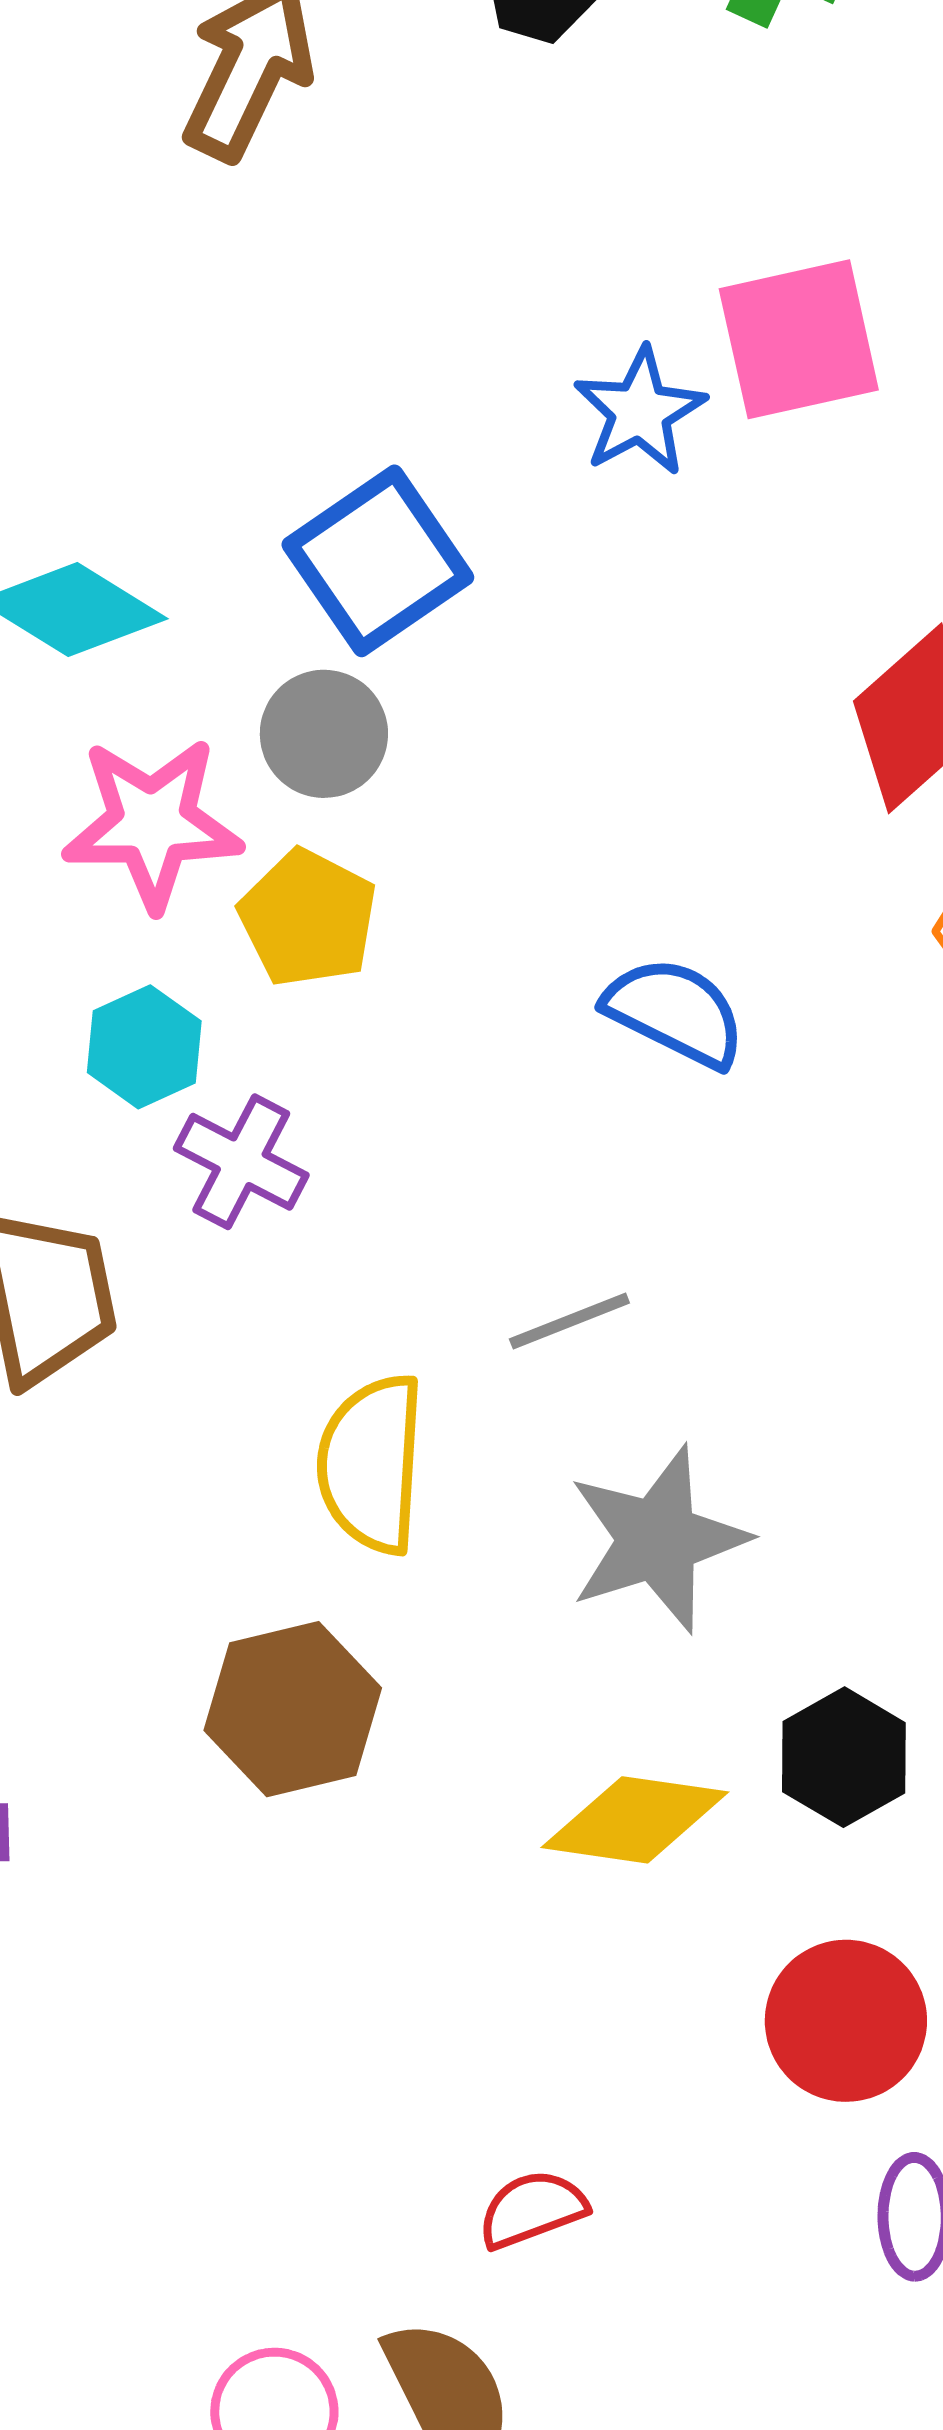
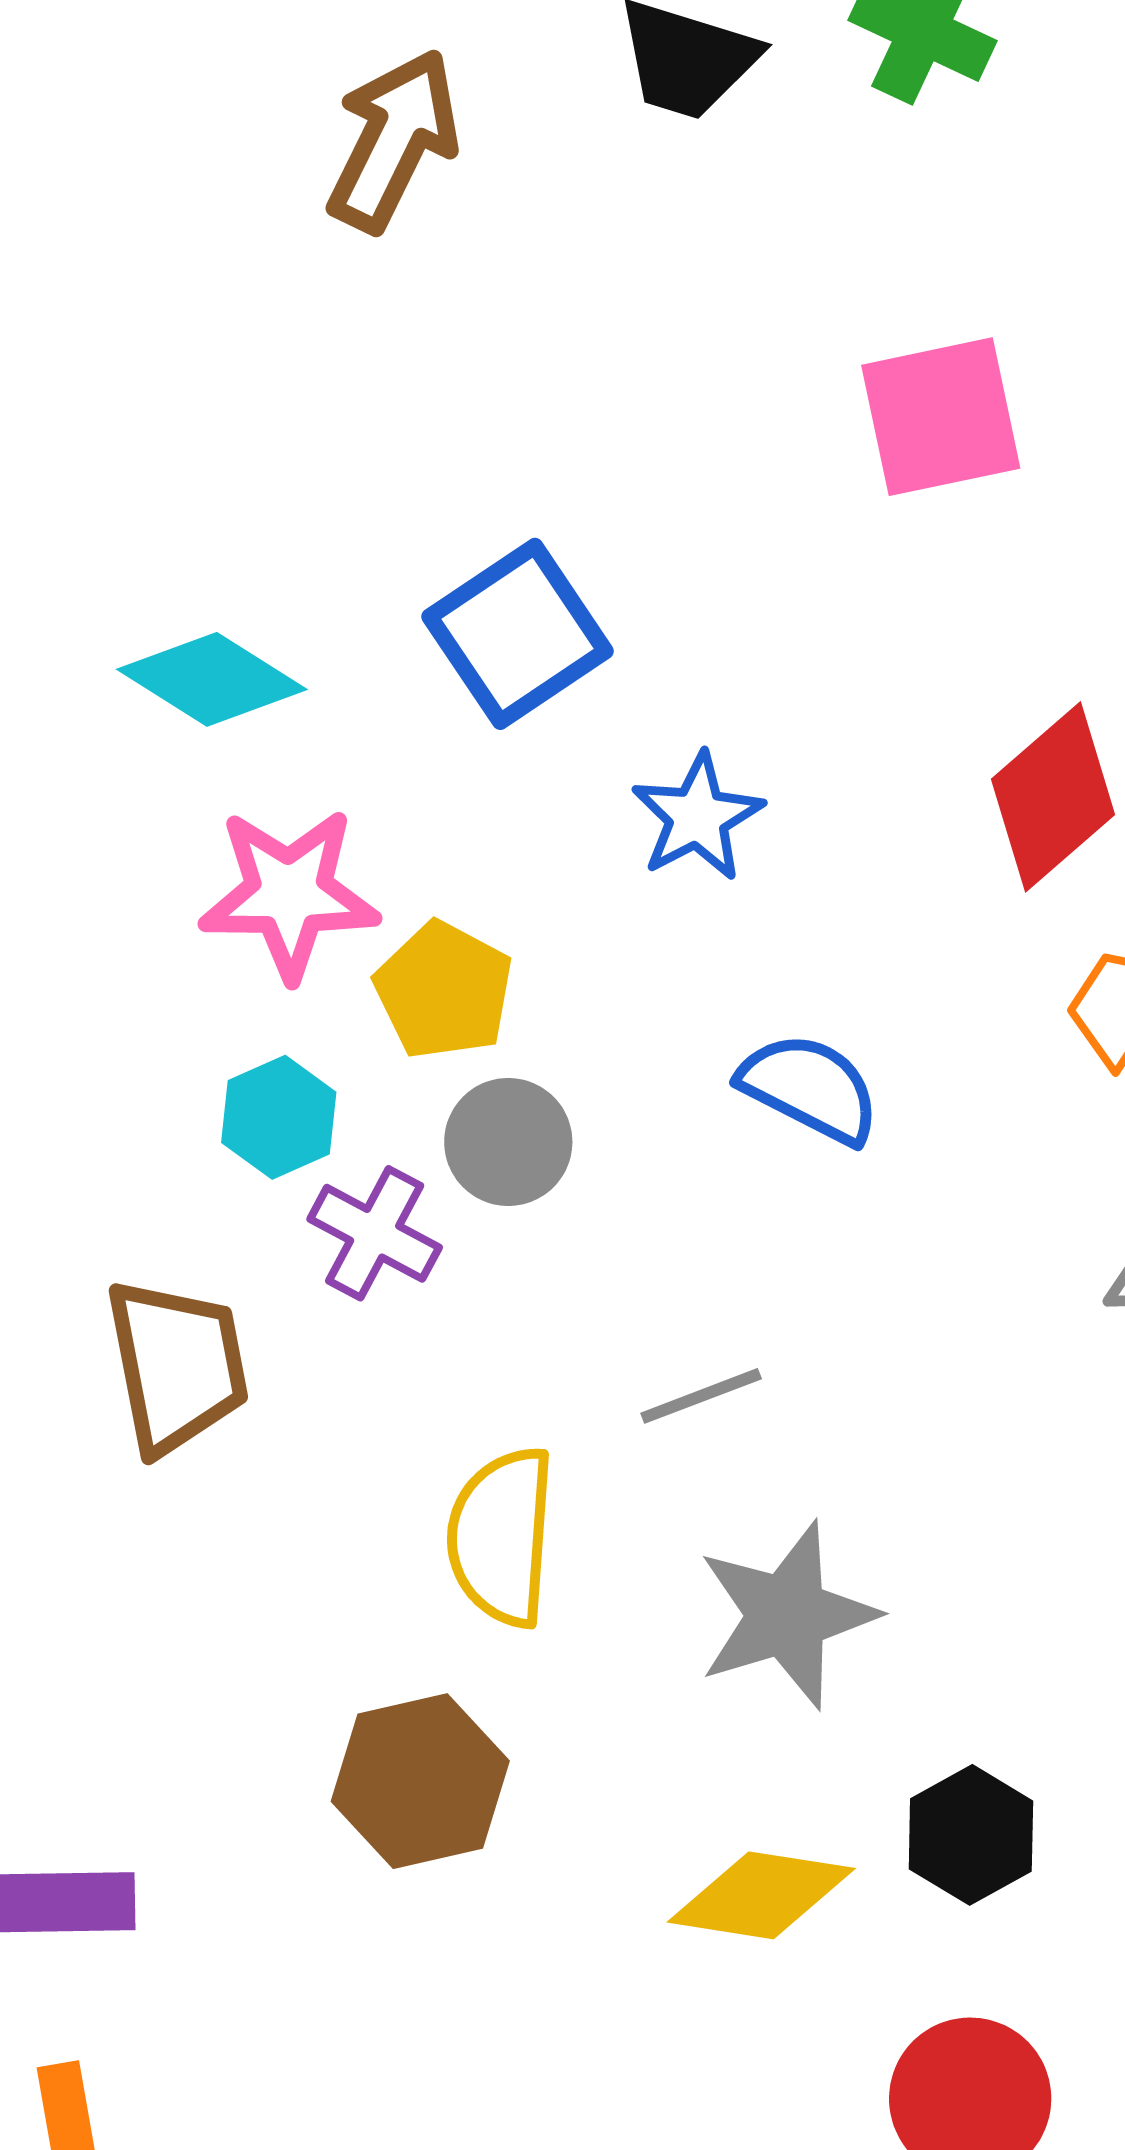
blue star: (640, 412) -> (697, 817), moved
gray circle: (324, 734) -> (508, 1142), moved

